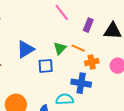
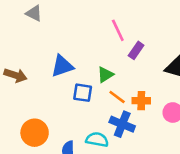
purple rectangle: (88, 25) -> (136, 50), moved
orange line: (78, 48) -> (117, 97), moved

